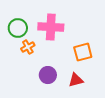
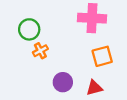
pink cross: (51, 27) -> (92, 18), moved

